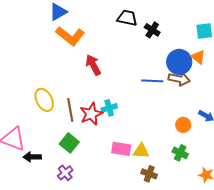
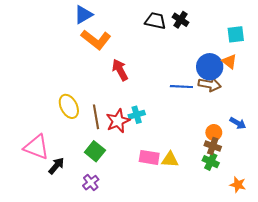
black cross: (152, 30) -> (180, 20), moved
black arrow: (32, 157) -> (56, 166), turned 132
brown cross: (149, 174) -> (213, 146), moved

